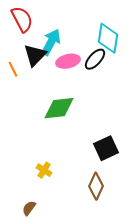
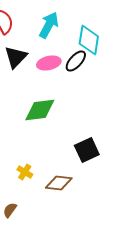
cyan arrow: (51, 42) -> (49, 25), moved
brown diamond: (96, 186) -> (59, 183), moved, turned 72

